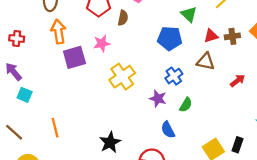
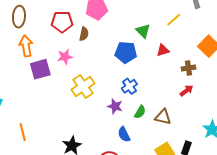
brown cross: (232, 36) -> (188, 68), moved
brown triangle: (206, 61) -> (163, 117), moved

